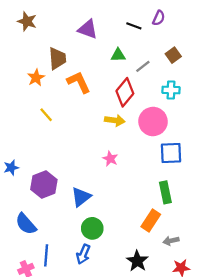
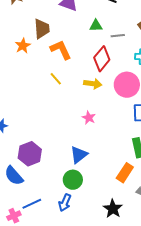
gray line: (143, 66) -> (118, 36), turned 32
yellow line: (46, 115) -> (56, 79), moved
purple hexagon: (44, 185) -> (30, 154), moved
blue triangle: (81, 197) -> (79, 155), moved
blue line: (46, 255) -> (32, 204), turned 60

